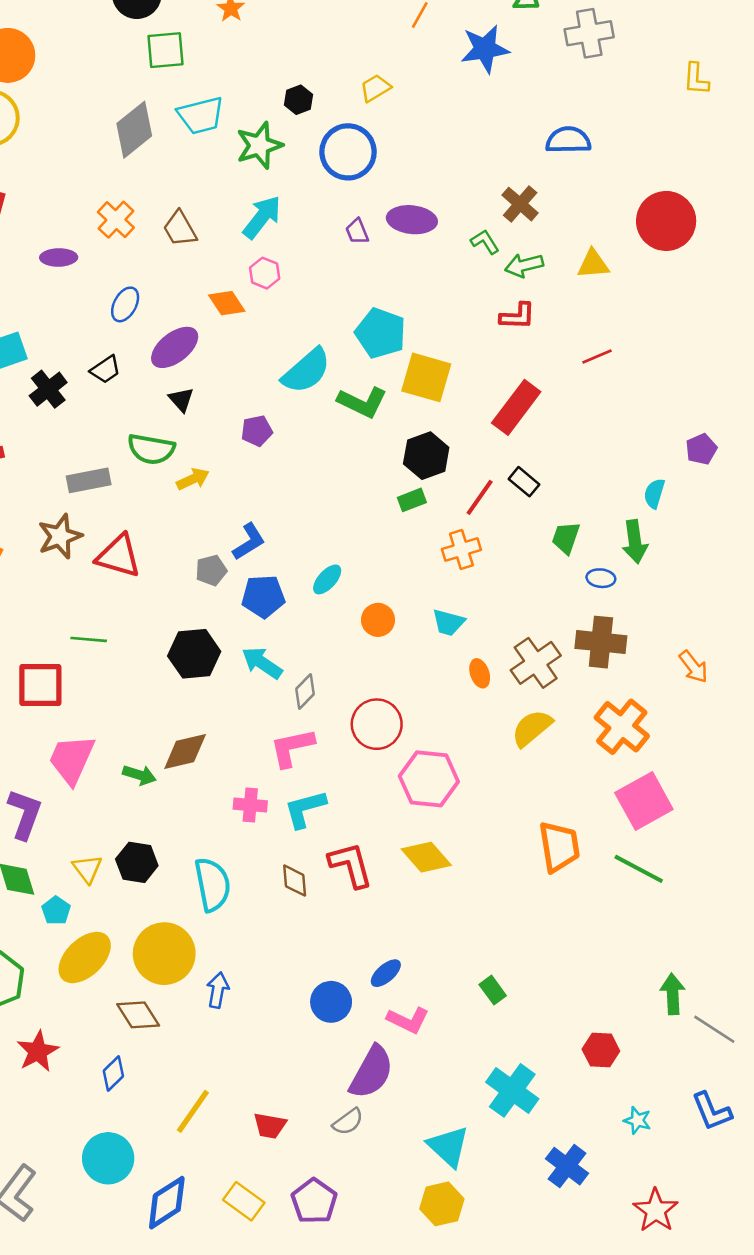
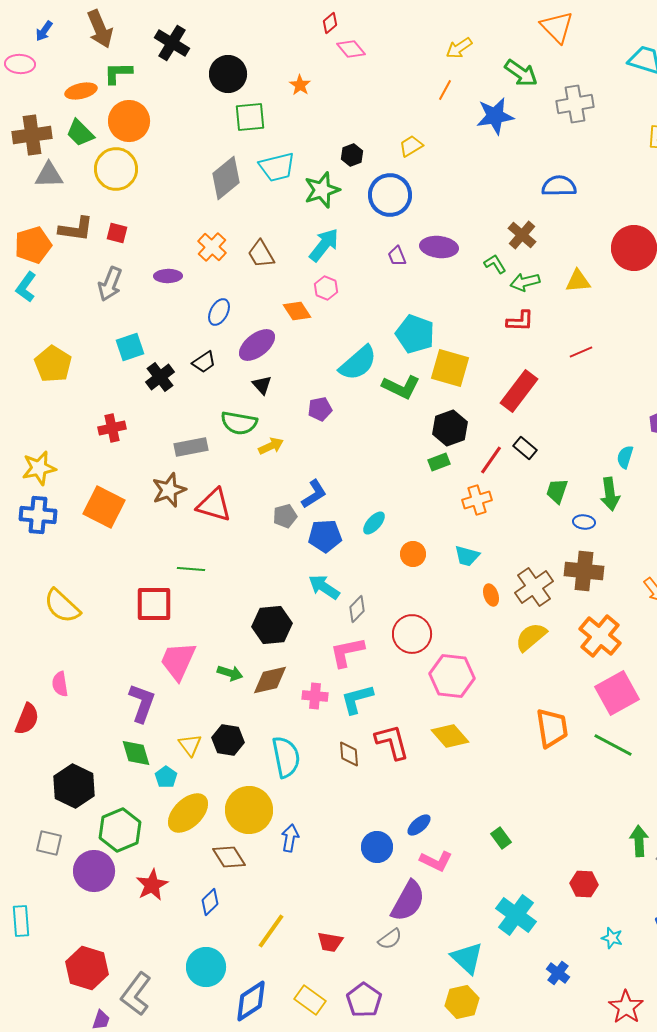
black hexagon: (194, 654) -> (272, 625), moved
brown diamond: (185, 752) -> (270, 680), moved
blue cross: (567, 1166) -> (558, 973), size x0.7

